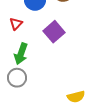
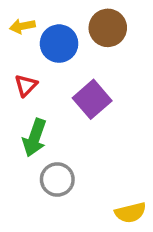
gray circle: (17, 78) -> (57, 179), moved

